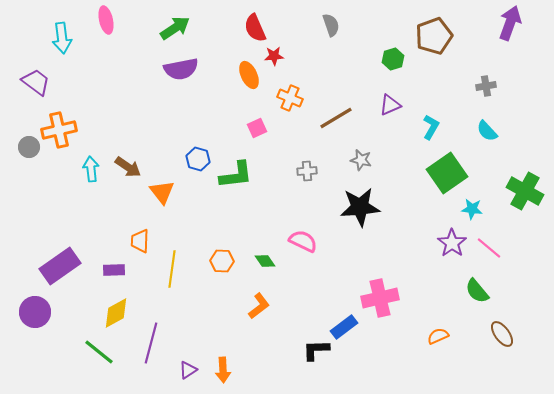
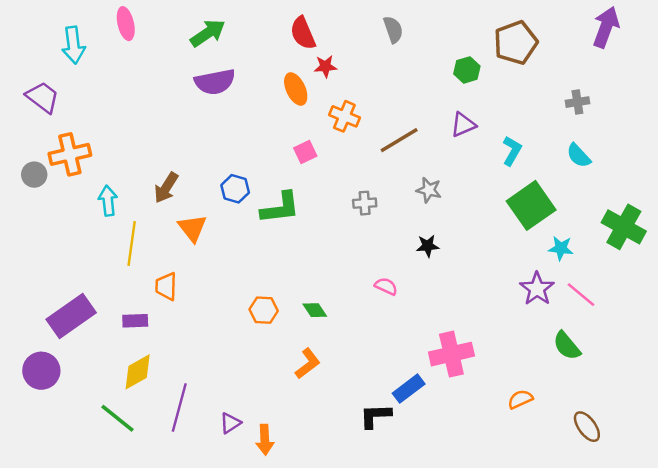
brown arrow: (128, 167) -> (166, 188), moved, turned 88
black star: (360, 207) -> (428, 246), size x0.5
pink semicircle: (303, 241) -> (386, 286), moved, size x0.7
yellow line: (172, 269) -> (132, 244), moved
brown ellipse: (502, 334) -> (587, 427), moved
purple triangle: (188, 370) -> (230, 423), moved

